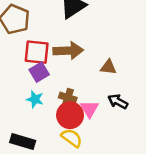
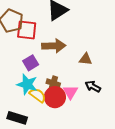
red square: (37, 52) -> (27, 30), moved
cyan star: (35, 99) -> (27, 84), size x1.5
yellow semicircle: (72, 138) -> (38, 95), moved

